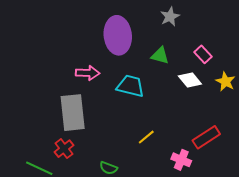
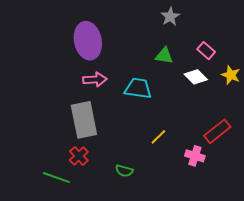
purple ellipse: (118, 35) -> (88, 41), moved

